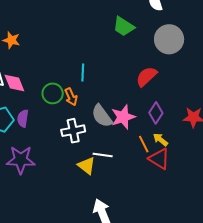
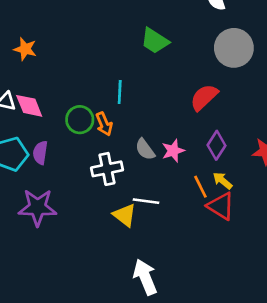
green trapezoid: (124, 26) -> (155, 41), moved
gray semicircle: (102, 116) -> (145, 149), size x0.7
pink star: (123, 117) -> (173, 151), size x0.7

